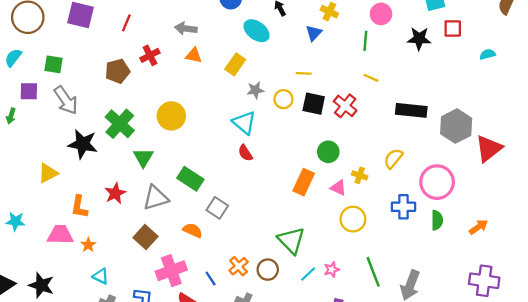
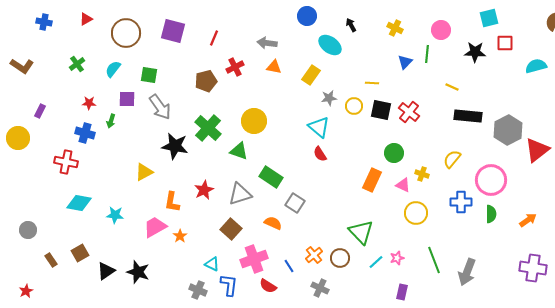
blue triangle: (314, 33) -> (405, 62), moved
cyan semicircle: (487, 54) -> (536, 66), size x1.5
yellow line: (371, 78) -> (452, 87), moved
green triangle: (143, 157) -> (239, 151), moved, turned -42
pink trapezoid: (60, 235) -> (155, 227), turned -30
cyan triangle: (101, 276) -> (212, 264), moved

